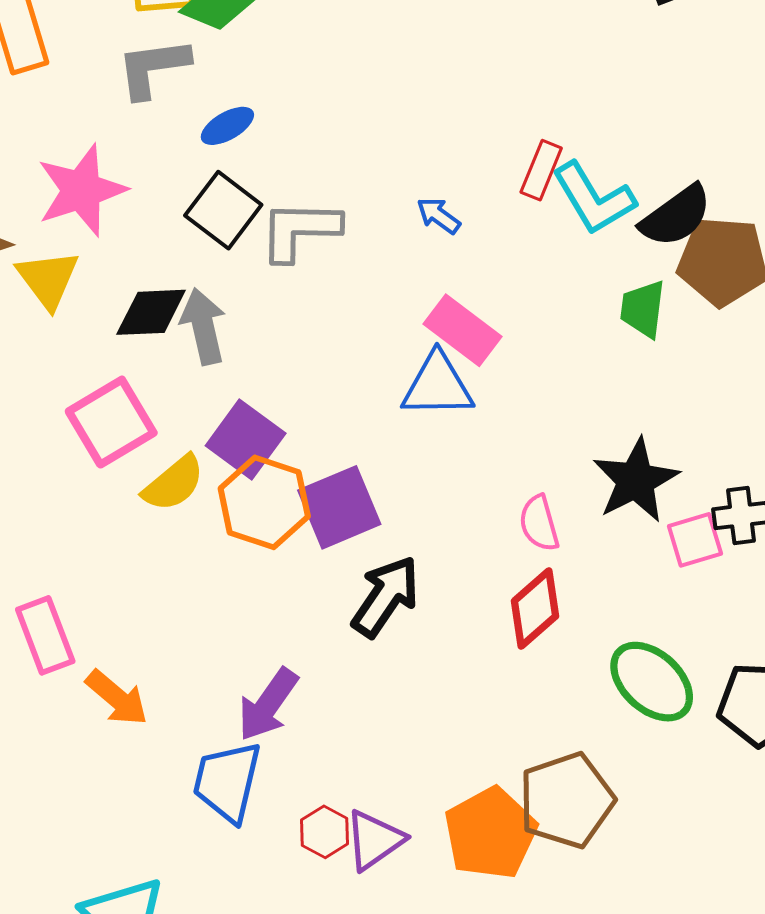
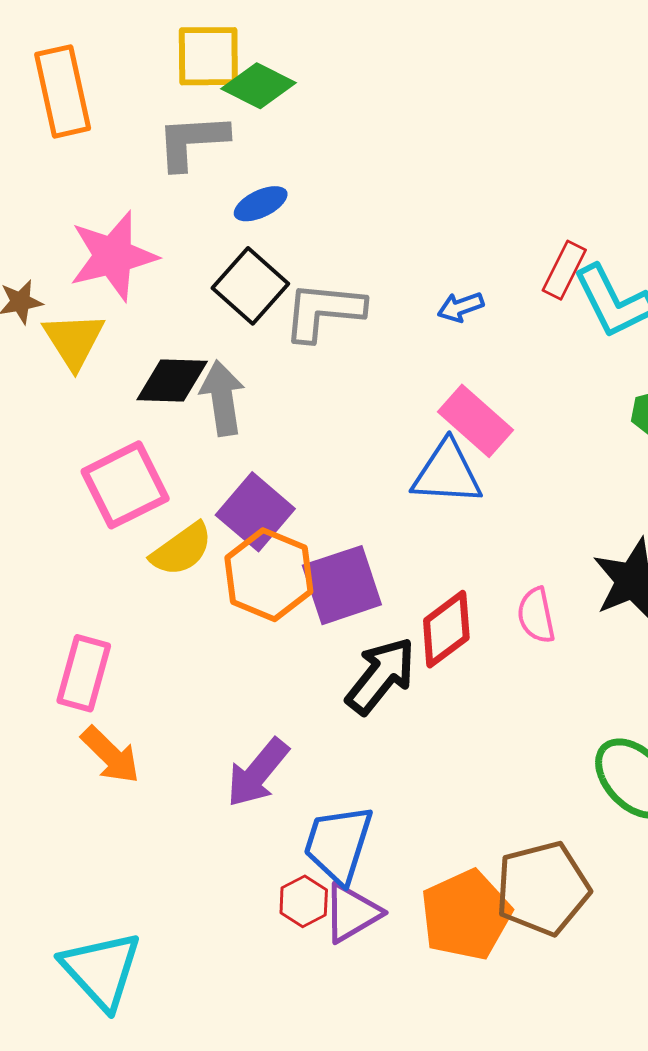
blue arrow: (439, 216) -> (461, 307), turned -60
red diamond: (535, 609) -> (446, 629), moved
pink rectangle: (45, 635) -> (84, 673), moved, turned 32
blue trapezoid: (227, 782) -> (338, 844), moved

